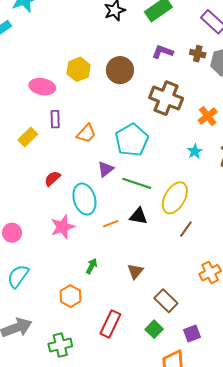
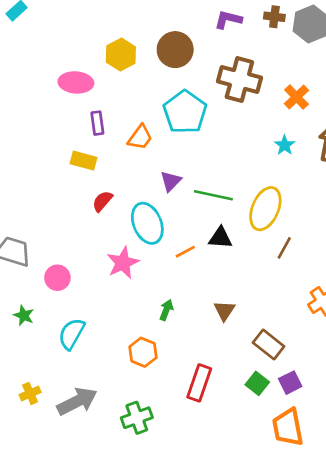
yellow rectangle: (28, 137) -> (84, 161), moved, turned 66
cyan pentagon: (132, 140) -> (185, 112), moved
purple square: (192, 333) -> (290, 383), moved

